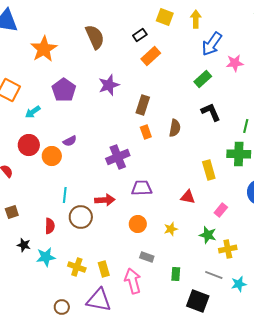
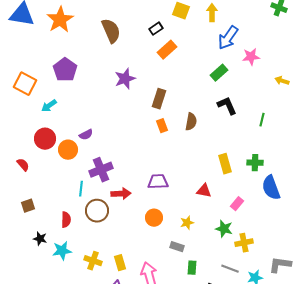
orange star: (44, 49) -> (60, 20), moved
purple pentagon: (64, 90) -> (65, 70), moved
green cross: (239, 154) -> (255, 163), moved, size x0.7
purple cross: (118, 157) -> (101, 170), moved
gray rectangle: (147, 257) -> (177, 247), moved

